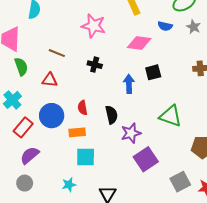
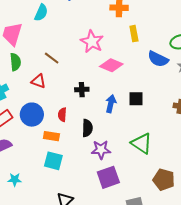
blue semicircle: (165, 26) -> (158, 59), size x1.5
pink diamond: (139, 43) -> (111, 65), moved
black cross: (95, 65) -> (82, 90), moved, turned -32
cyan star: (69, 185) -> (15, 180), moved

